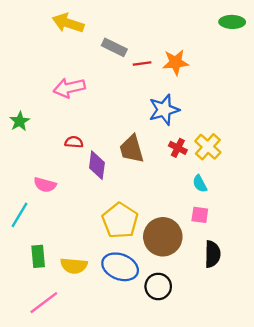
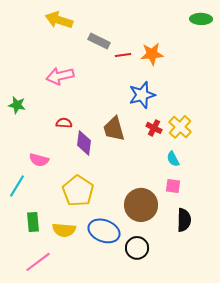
green star: (20, 121) -> (17, 105), turned -30
yellow pentagon: (120, 221) -> (78, 191), moved

